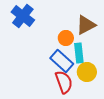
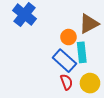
yellow circle: (87, 72) -> (90, 83), moved
red semicircle: (64, 82) -> (66, 82), size x0.7

